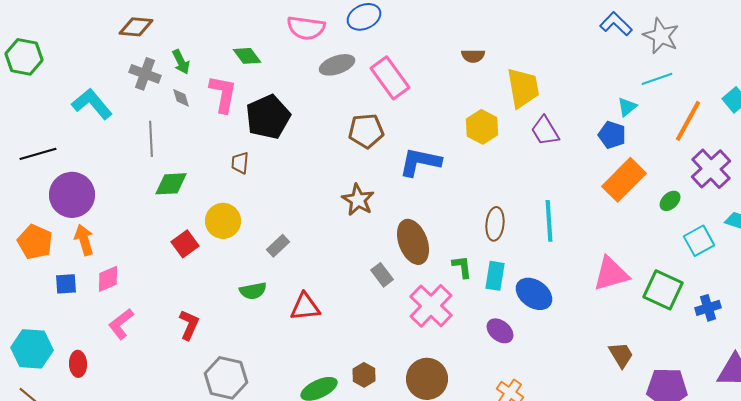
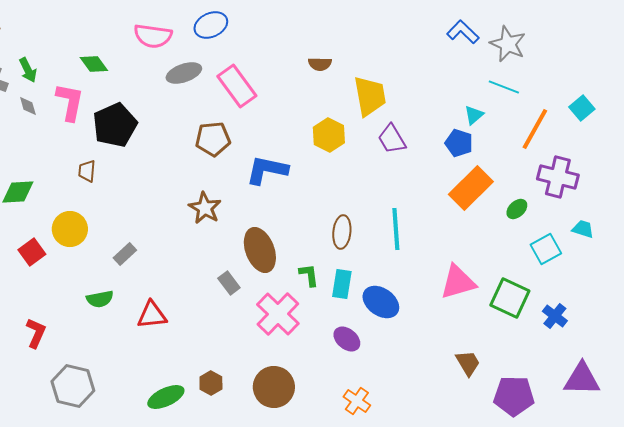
cyan line: (657, 79) -> (504, 87), turned 40
purple cross: (711, 169) -> (558, 177), turned -33
blue cross: (708, 308) -> (555, 316), turned -35

